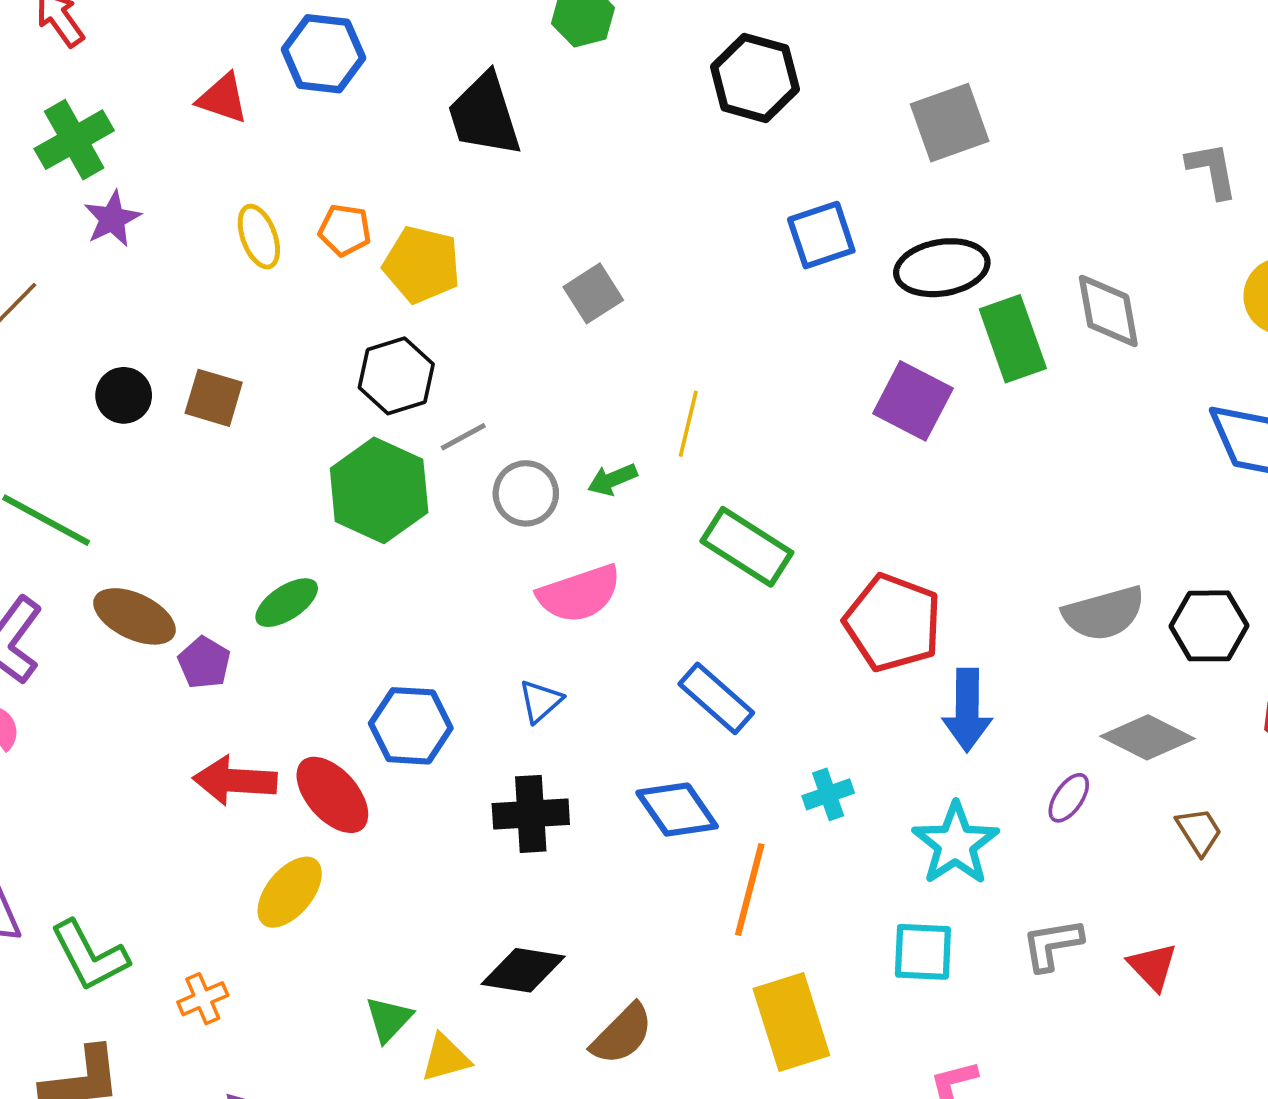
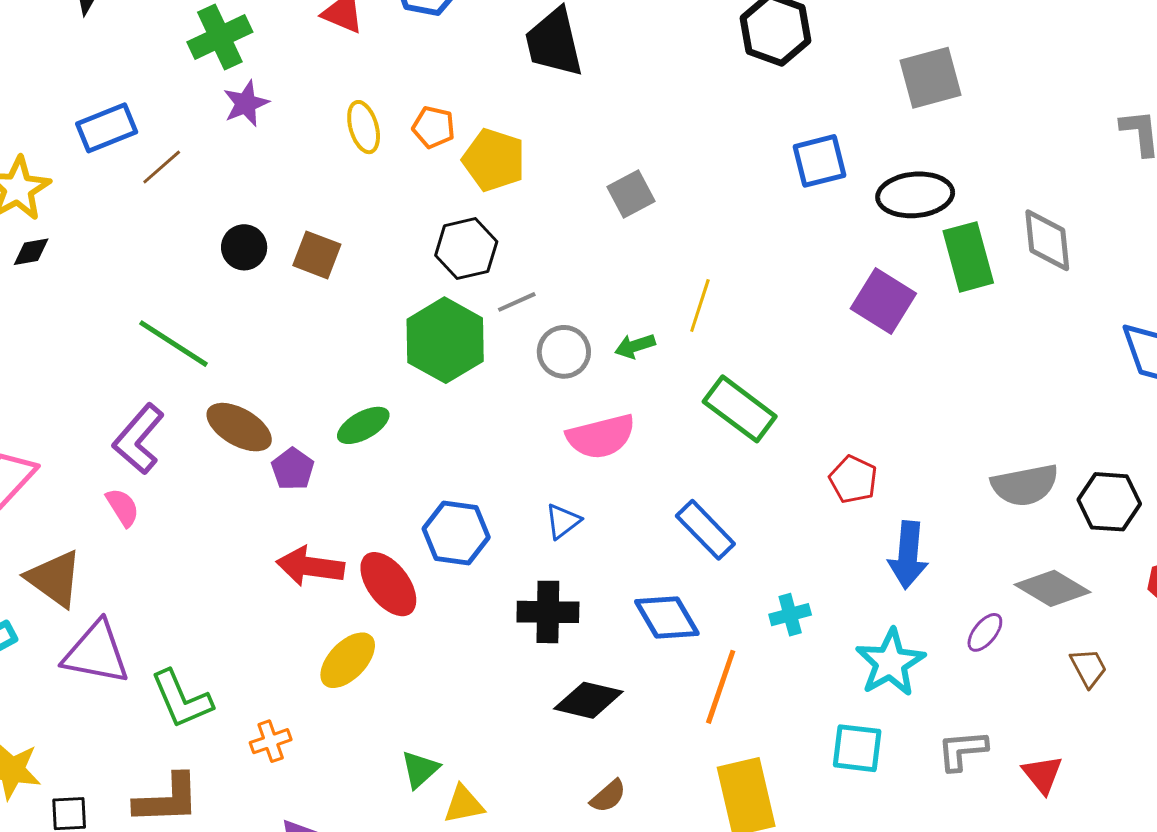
red pentagon: (893, 623) -> (853, 479), size x0.6
black diamond: (523, 970) -> (588, 700), moved
brown semicircle: (622, 1034) -> (608, 796), size x0.7

